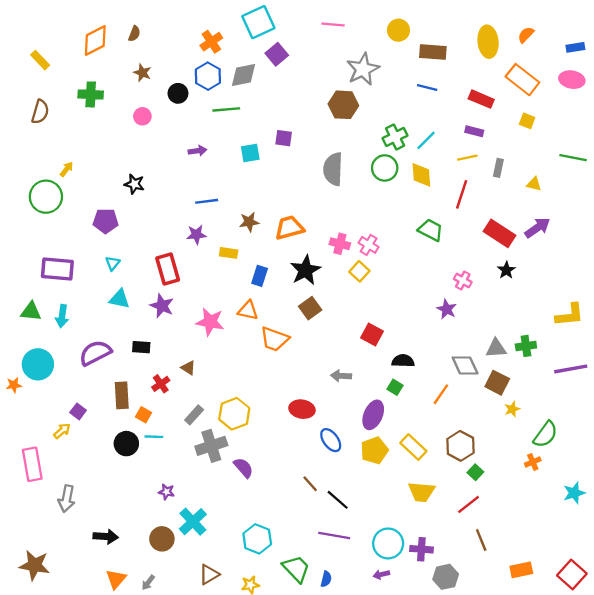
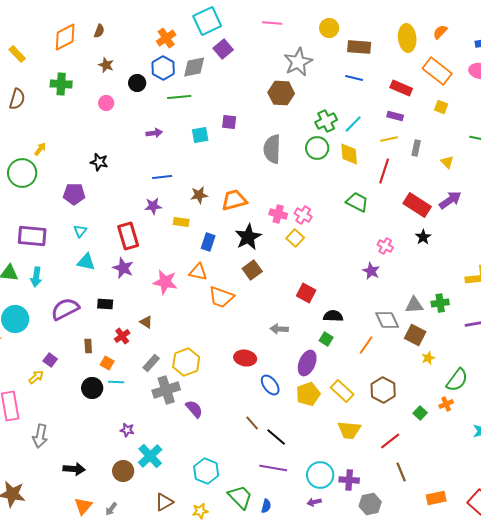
yellow triangle: (534, 184) -> (447, 162), turned 32
brown rectangle: (122, 395) -> (88, 346), size x0.6
green square: (475, 472) -> (420, 413), moved

